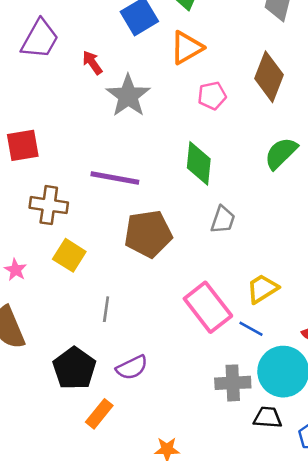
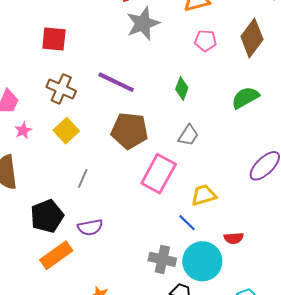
green diamond: (199, 163) -> (182, 89), size x0.7
pink rectangle: (208, 307) -> (159, 174), moved, turned 51
orange rectangle: (99, 414) -> (56, 255), size x1.4

